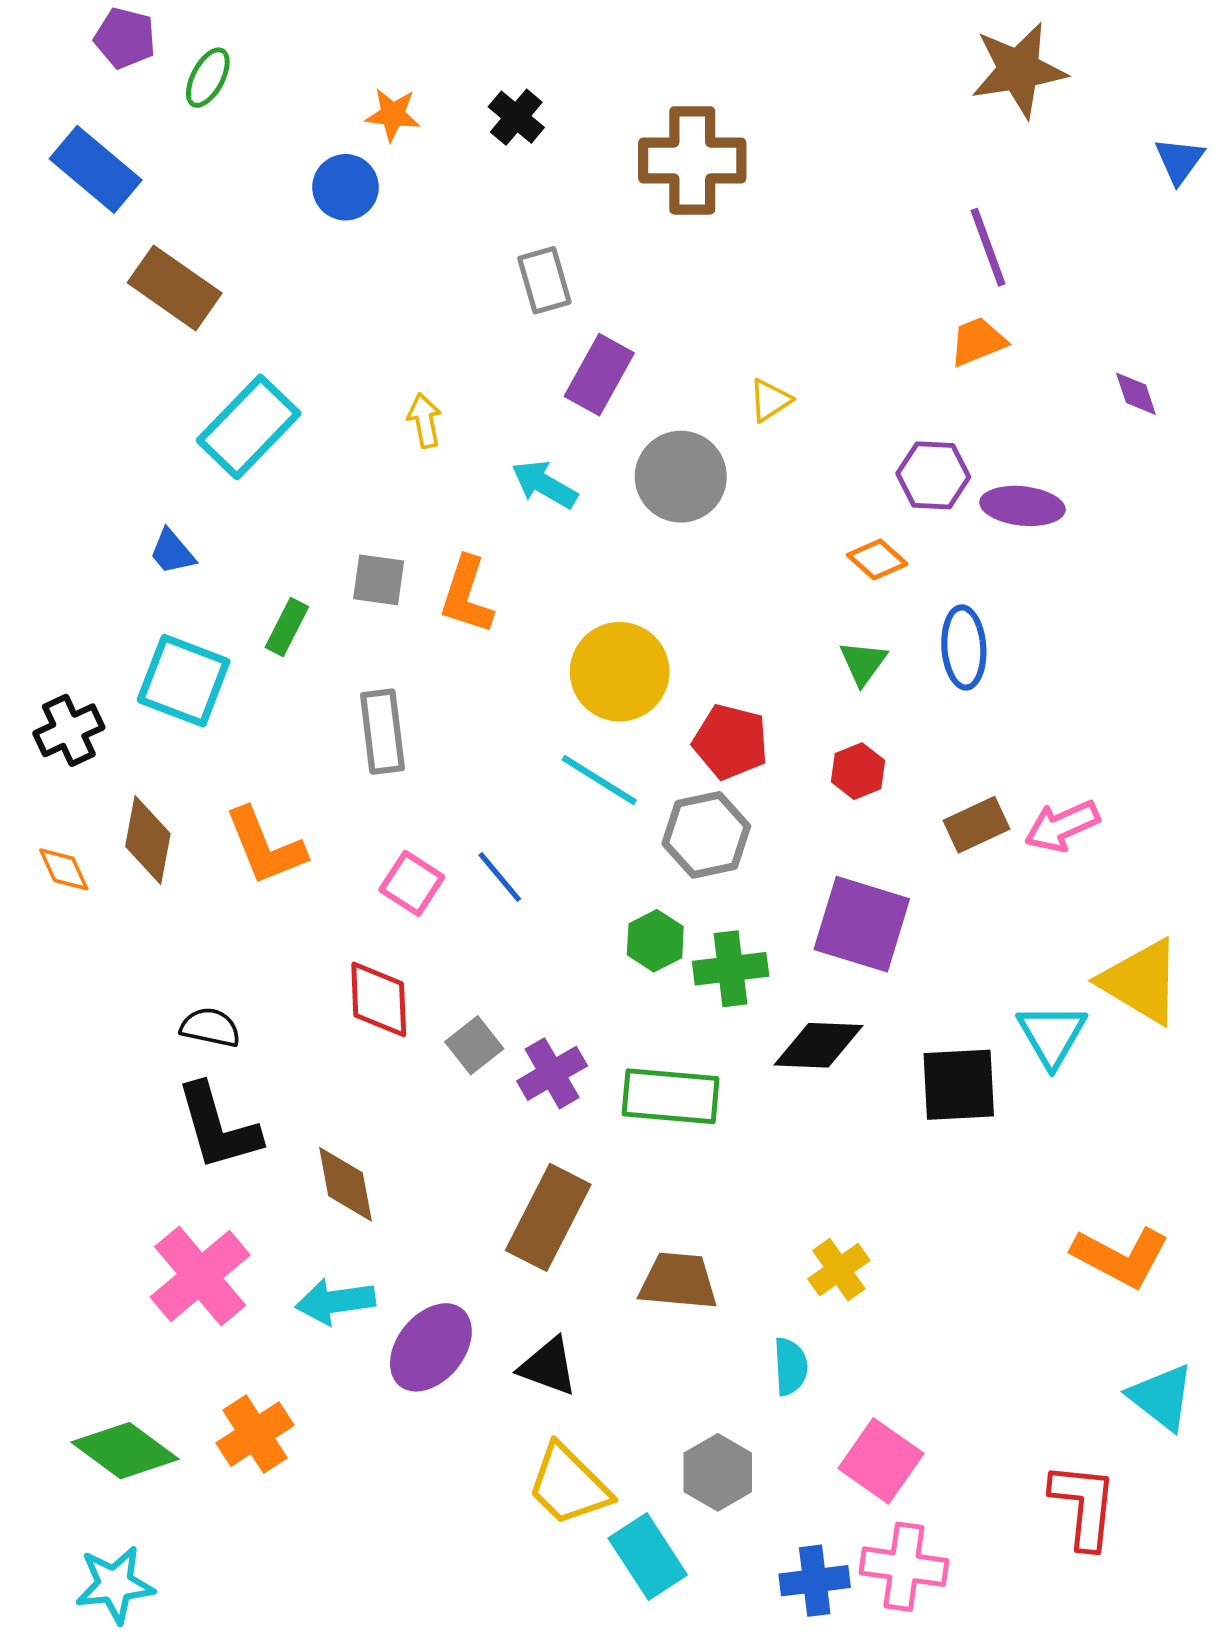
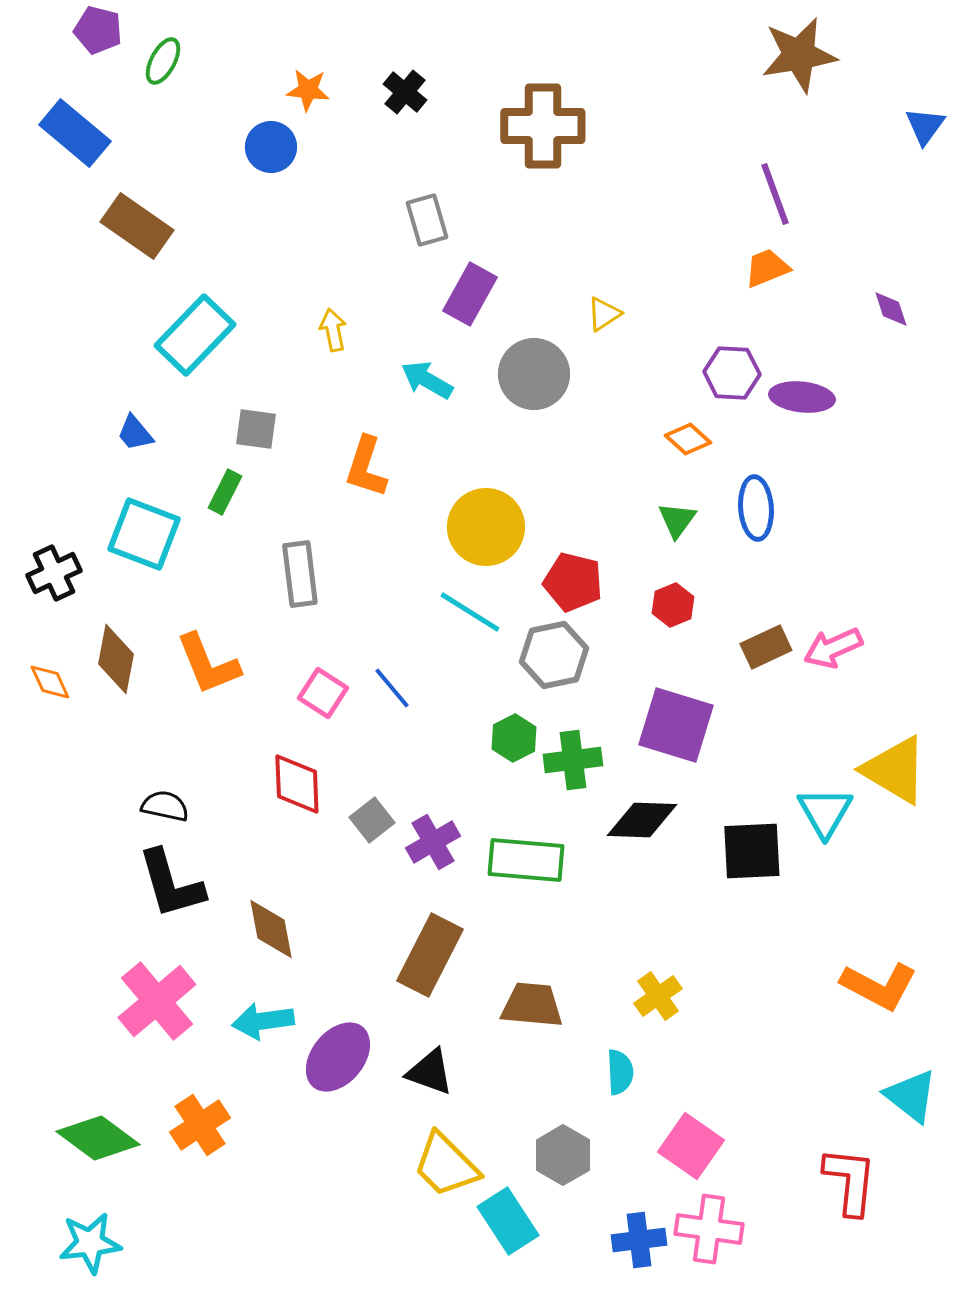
gray square: (379, 580) -> (256, 429), moved

